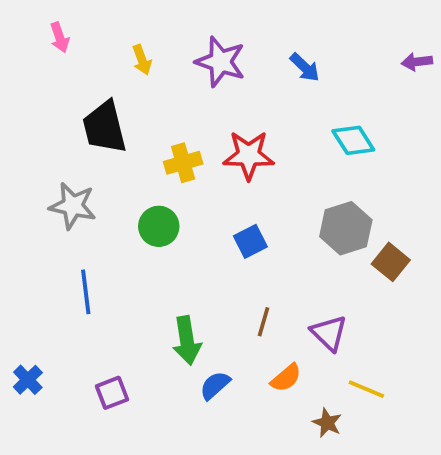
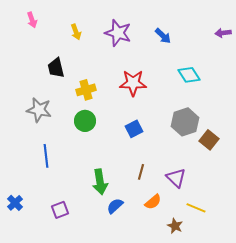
black trapezoid: (105, 127) -> (56, 68), size x0.7
yellow cross: (183, 163) -> (86, 90), moved

